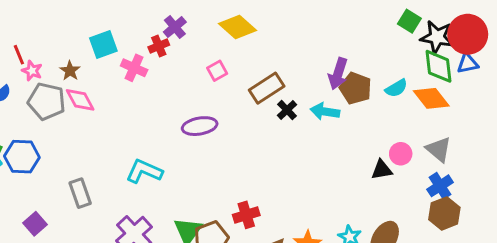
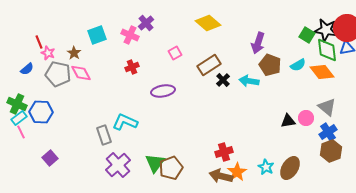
green square: (409, 21) -> (307, 35), moved
yellow diamond: (237, 27) -> (208, 23), moved
red cross: (159, 46) -> (132, 67), moved
pink cross: (134, 68) -> (130, 35), moved
purple arrow: (338, 74) -> (258, 43), moved
pink circle: (401, 154) -> (306, 118), moved
gray rectangle: (80, 193) -> (104, 135), moved
red cross: (246, 215) -> (224, 152), moved

